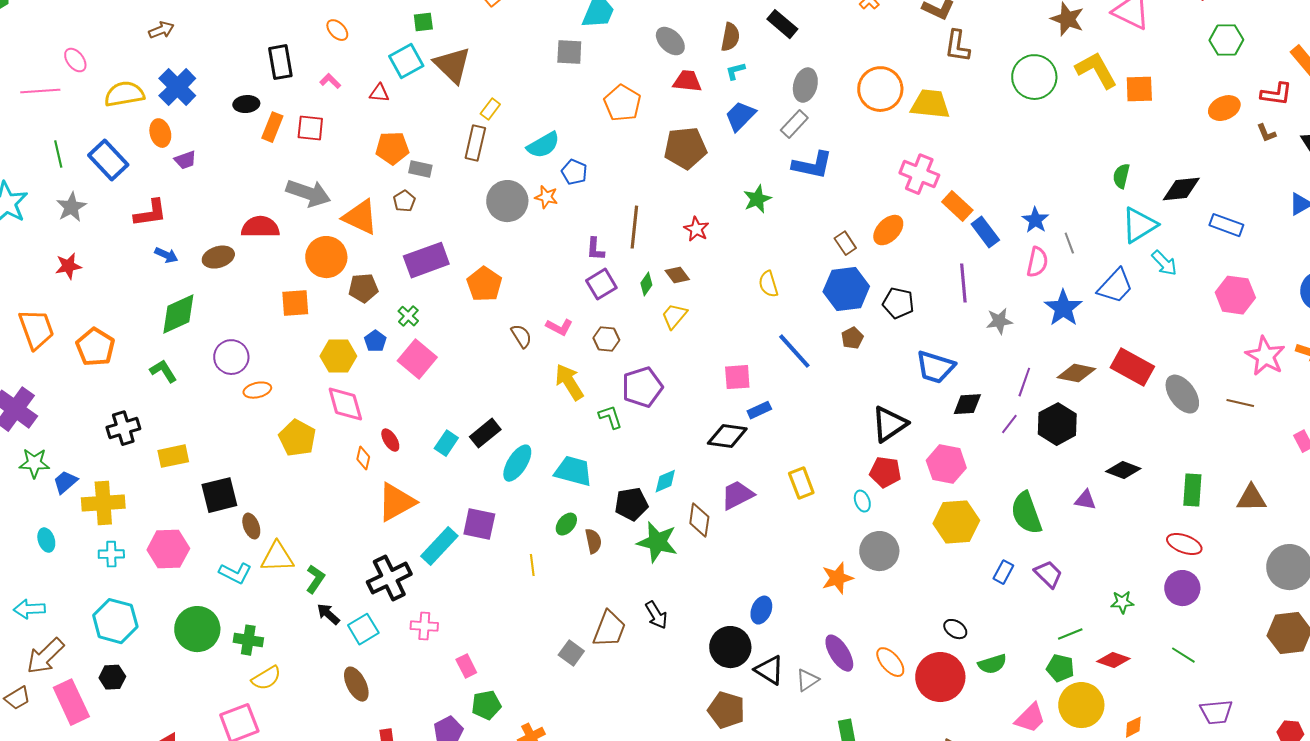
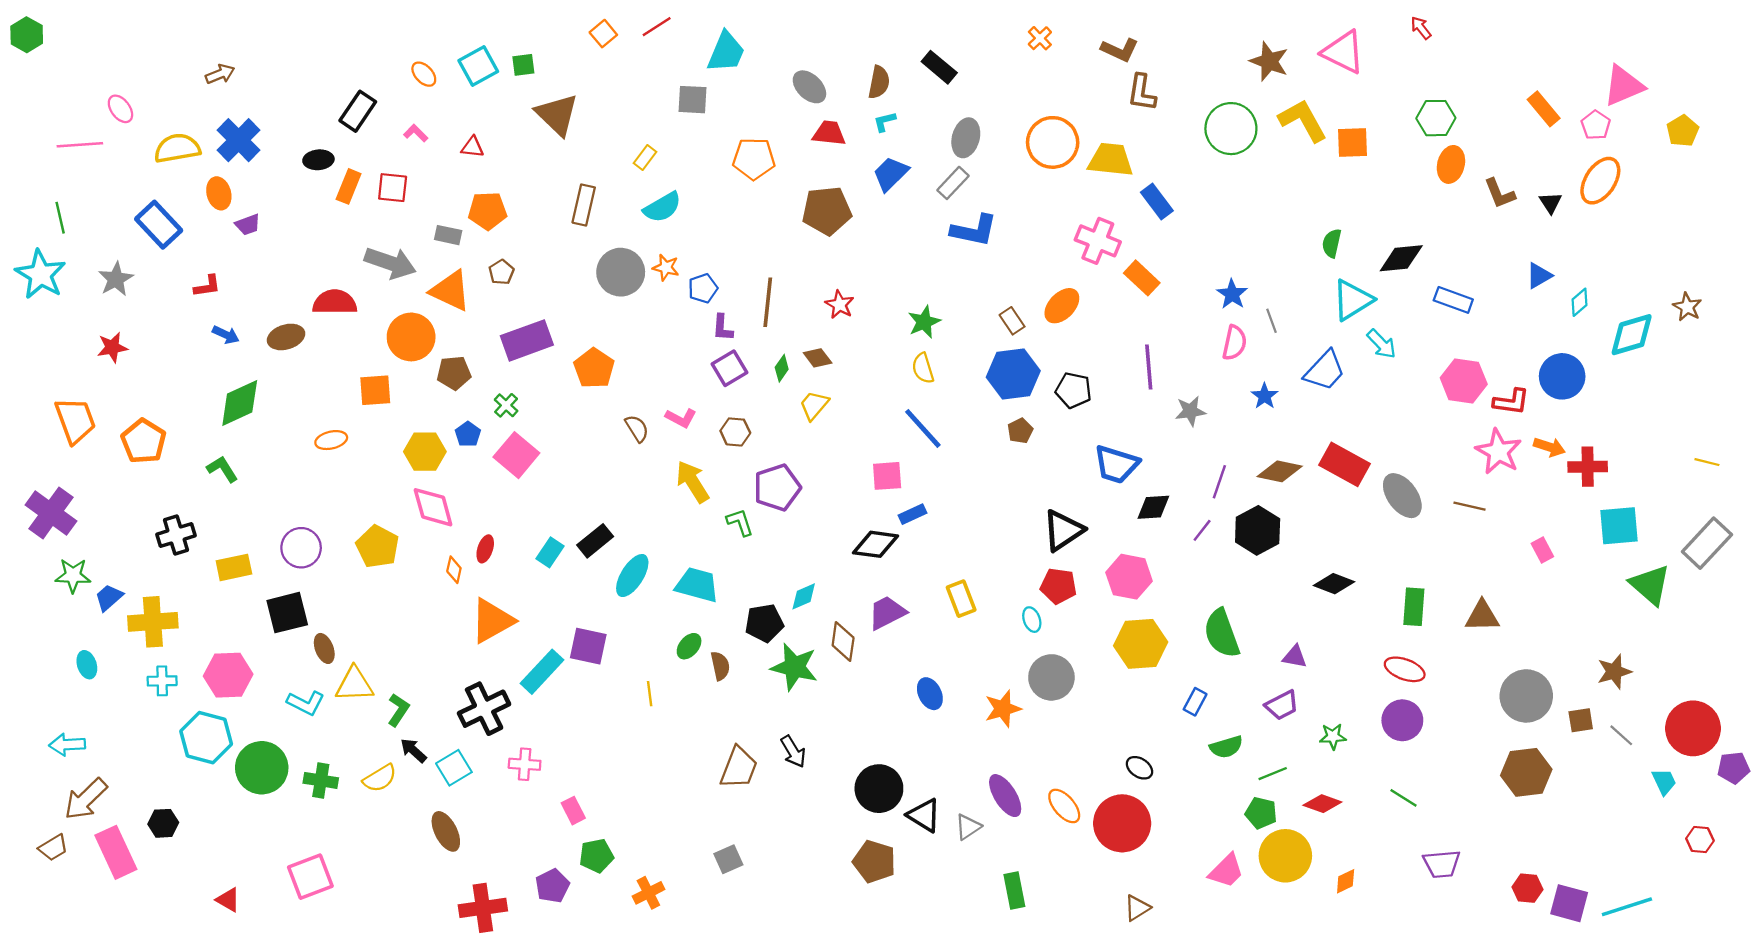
green hexagon: (1226, 40) -> (1436, 118), moved
cyan square: (406, 61) -> (478, 66), moved
black rectangle: (280, 62) -> (358, 111), turned 44
red L-shape: (1276, 94) -> (1511, 402), moved
orange pentagon: (622, 103) -> (754, 159), turned -30
orange ellipse: (1224, 108) -> (1451, 164), turned -52
yellow rectangle: (490, 109) -> (645, 157), moved
brown L-shape: (1266, 133) -> (1500, 193), size x1.4
green line: (58, 154) -> (60, 218), moved
gray rectangle: (420, 169) -> (448, 235), moved
blue pentagon: (574, 172) -> (703, 288), moved, turned 30
green star: (757, 199) -> (924, 322), moved
red L-shape: (150, 213) -> (207, 286), size x0.7
blue rectangle: (985, 232) -> (1157, 201), moved
blue star: (1063, 308) -> (1265, 396), size x0.6
blue line: (794, 351) -> (923, 428), moved
purple circle: (231, 357) -> (301, 548), moved
orange ellipse: (257, 390) -> (331, 440), moved
red ellipse: (390, 440) -> (485, 549), turned 50
purple triangle: (1085, 500) -> (1295, 657), moved
purple trapezoid: (1048, 574) -> (1282, 705), moved, turned 108
blue ellipse: (761, 610) -> (930, 694), moved, turned -48
cyan hexagon: (115, 621) -> (206, 738), moved
gray square: (571, 653) -> (728, 859), moved, turned 30
green semicircle: (992, 664) -> (1226, 747), moved
yellow semicircle: (266, 678) -> (380, 778), moved

